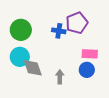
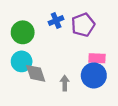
blue cross: (59, 31) -> (56, 20), moved, turned -32
blue circle: (87, 70) -> (94, 75), size x1.5

